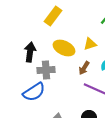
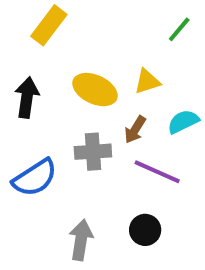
yellow rectangle: (53, 16) -> (49, 25), moved
gray cross: (46, 70) -> (93, 152), moved

